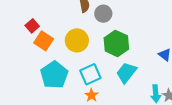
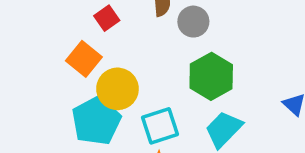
red square: (32, 26) -> (107, 18), moved
yellow circle: (77, 40) -> (117, 89), moved

